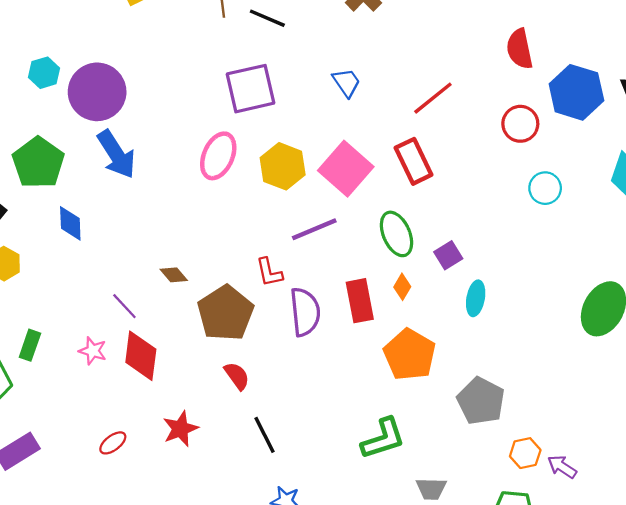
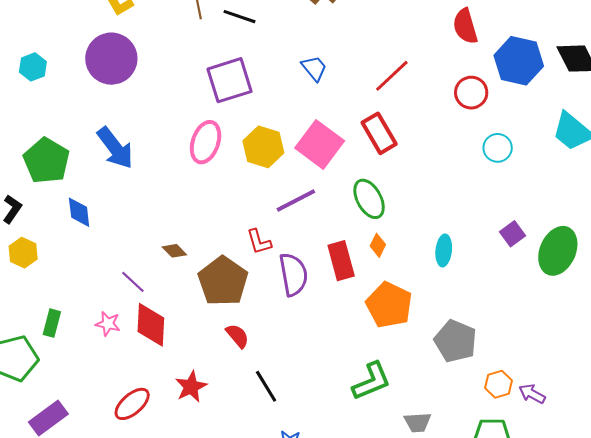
cyan hexagon: (44, 73) -> (33, 67), moved
purple circle: (97, 92) -> (111, 59), moved
purple square: (448, 255) -> (513, 234), moved
red ellipse: (113, 443) -> (132, 404), size x1.5

